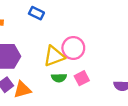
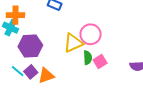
green semicircle: (59, 78) -> (88, 58), moved, turned -88

